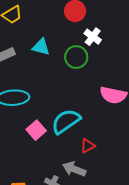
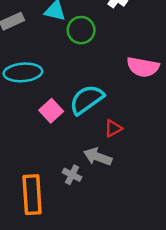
green circle: (76, 57) -> (81, 30), moved

